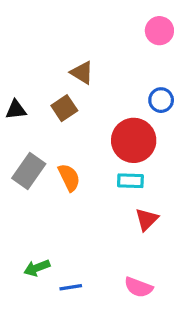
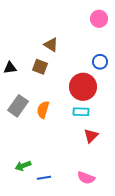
brown square: (64, 108) -> (40, 67), turned -35
orange semicircle: (69, 177) -> (43, 110), turned -138

